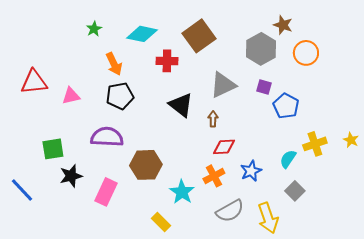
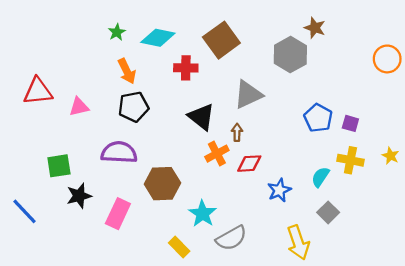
green star: (94, 29) -> (117, 32), moved
orange circle: (306, 53) -> (387, 59), moved
purple square: (264, 87) -> (350, 123), moved
yellow cross: (315, 144) -> (350, 160), turned 30
orange cross: (214, 176) -> (217, 154), moved
gray semicircle: (230, 211) -> (231, 238), moved

